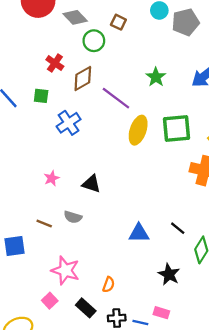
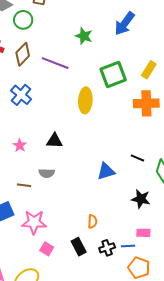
yellow ellipse: (138, 130) -> (85, 100), moved
pink star: (65, 270) -> (34, 222), moved
black rectangle: (86, 308) -> (79, 247), turned 36

